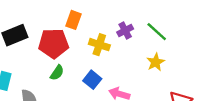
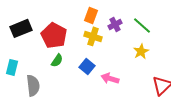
orange rectangle: (73, 20) -> (91, 15), moved
red pentagon: (54, 43) -> (54, 35), turned 30

